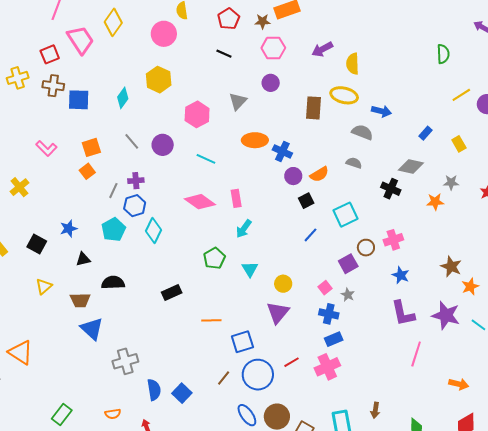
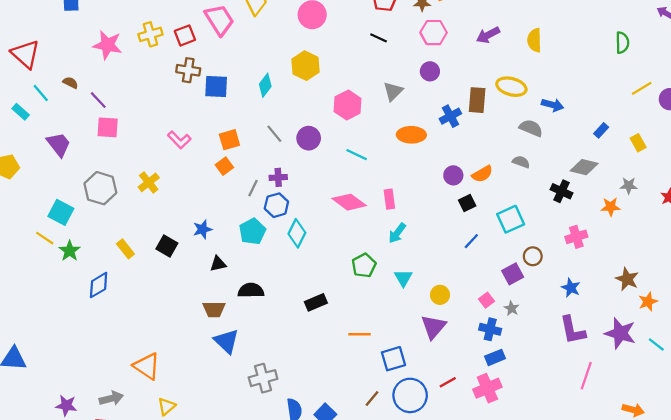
yellow semicircle: (353, 64) -> (534, 40), moved
yellow cross: (18, 78) -> (150, 34), moved
blue cross: (282, 151) -> (450, 116), moved, turned 36
pink cross: (393, 240) -> (576, 237), moved
yellow triangle: (44, 286) -> (166, 406), moved

